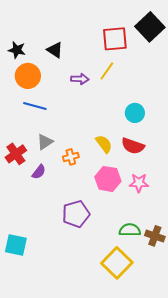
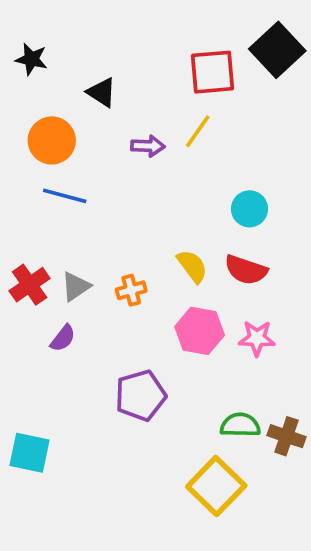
black star: (17, 50) -> (31, 59), moved
gray triangle: (45, 142) -> (76, 286), moved
purple semicircle: (39, 172) -> (63, 338), moved

